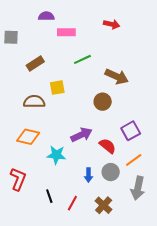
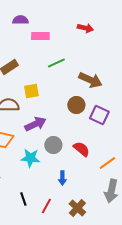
purple square: (131, 131) -> (99, 115), moved, turned -36
purple arrow: (81, 135) -> (35, 124), moved
gray circle: (111, 172) -> (53, 145), moved

